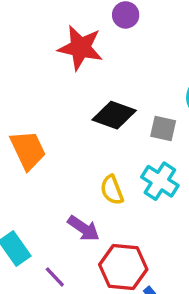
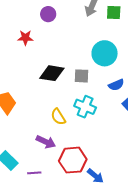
red star: (80, 48) -> (25, 38), size x0.6
purple line: (55, 277) -> (34, 173), turned -40

